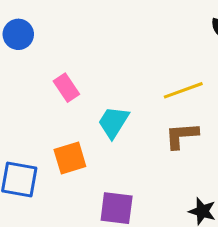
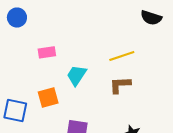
pink rectangle: (66, 88) -> (47, 52), turned -66

